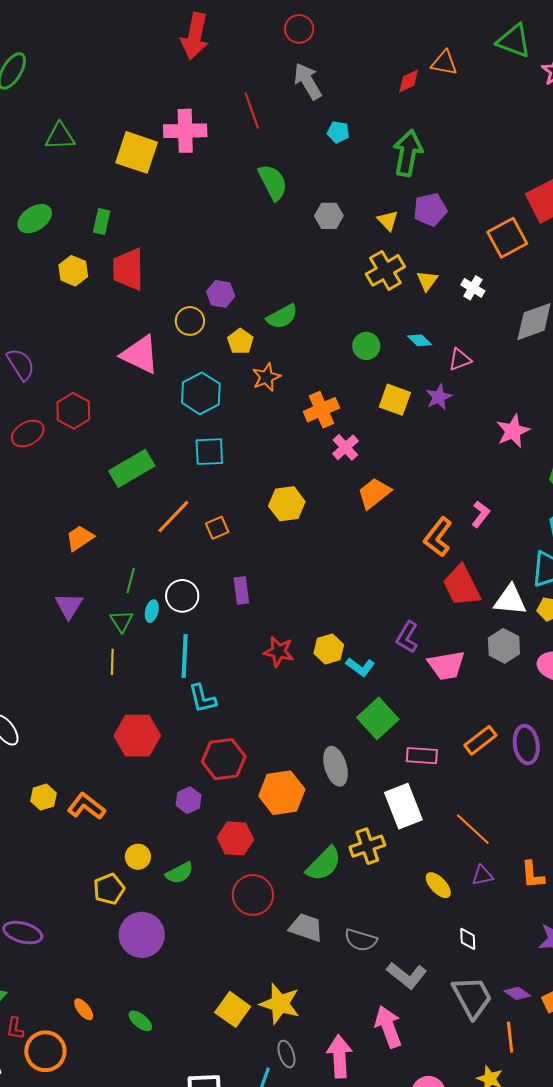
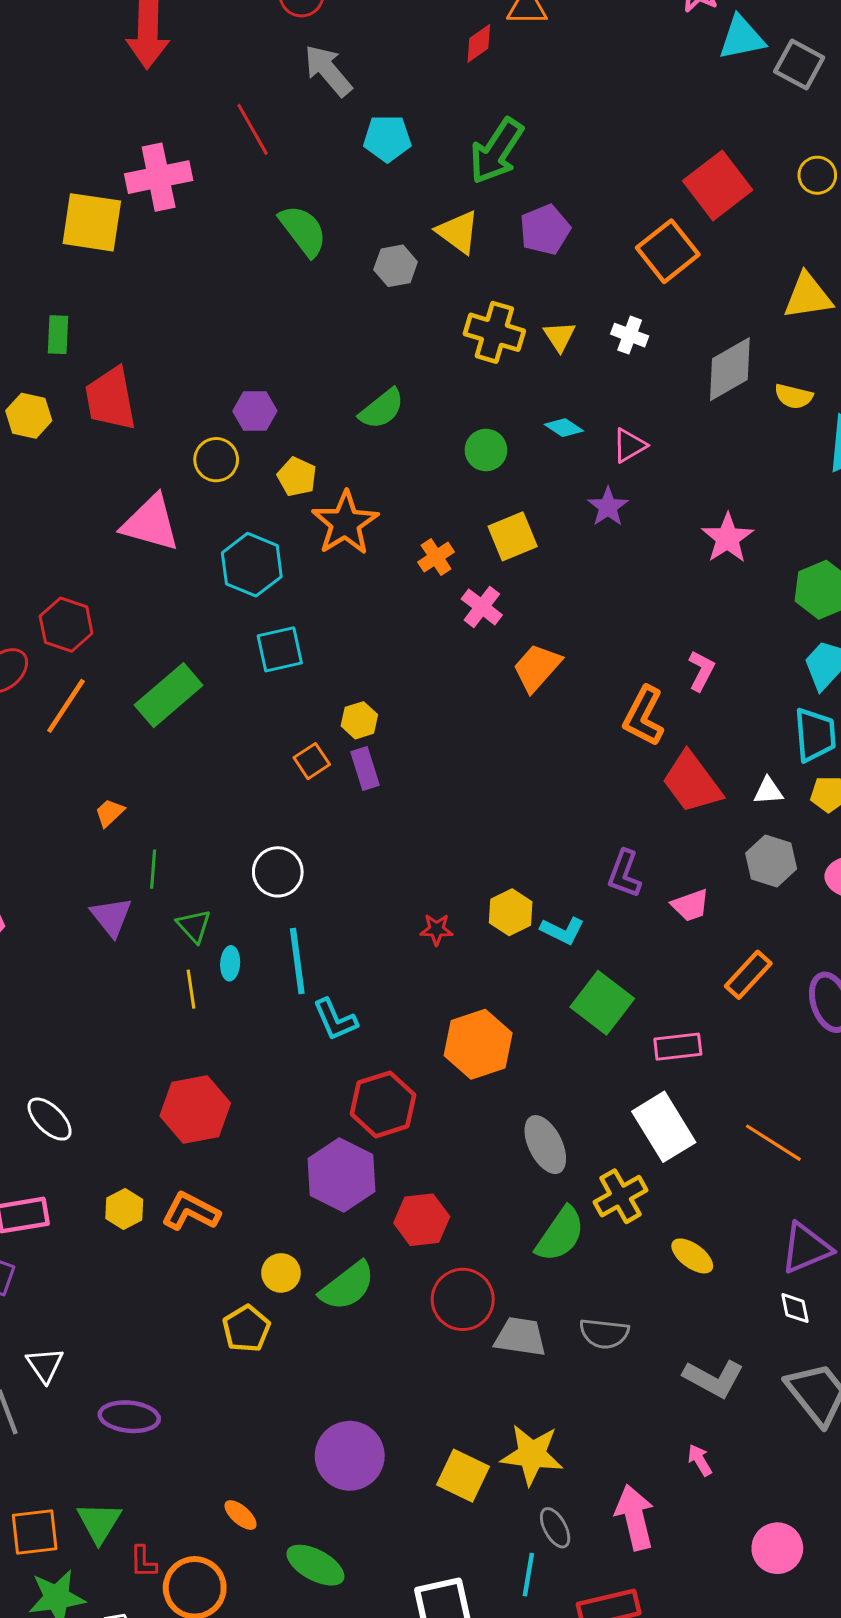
cyan pentagon: (338, 132) -> (387, 138), size x1.4
green arrow: (408, 153) -> (496, 151), turned -147
yellow triangle: (388, 220) -> (458, 232), moved, size x1.4
yellow cross: (385, 270) -> (494, 332), turned -33
green semicircle: (282, 317) -> (382, 409), moved
orange star: (266, 377) -> (345, 523), size x1.5
yellow square: (395, 400) -> (513, 536), moved, turned -32
orange cross: (321, 410) -> (436, 557), size x0.7
yellow hexagon: (287, 504) -> (359, 720), moved, size x0.7
orange line: (173, 517) -> (66, 706), moved
orange trapezoid: (80, 538) -> (110, 813), size x0.7
green line: (131, 580) -> (153, 869), moved
purple rectangle: (241, 591) -> (365, 768), moved
white triangle: (510, 600) -> (768, 791), size x0.6
cyan ellipse: (152, 611) -> (230, 963), moved
red star: (279, 652) -> (437, 929), size x0.7
pink trapezoid: (446, 665) -> (690, 905), size x0.7
red hexagon: (137, 736) -> (195, 1110), moved
orange rectangle: (480, 740) -> (748, 975), moved
gray ellipse: (336, 766) -> (545, 1145), moved
orange hexagon: (282, 793) -> (478, 1044), moved
purple hexagon: (189, 800) -> (341, 1175), size x1.8
green semicircle: (179, 873) -> (347, 1286), size x1.4
purple triangle: (483, 875) -> (806, 1248), moved, size x1.6
yellow ellipse: (438, 885) -> (692, 1256), moved
gray trapezoid: (306, 927) -> (520, 1337), moved
purple circle: (142, 935) -> (350, 1456), moved
gray semicircle: (361, 940) -> (604, 1333), moved
green ellipse: (140, 1021) -> (315, 1565), moved, size x1.5
pink arrow: (388, 1027) -> (700, 1460), size x0.5

